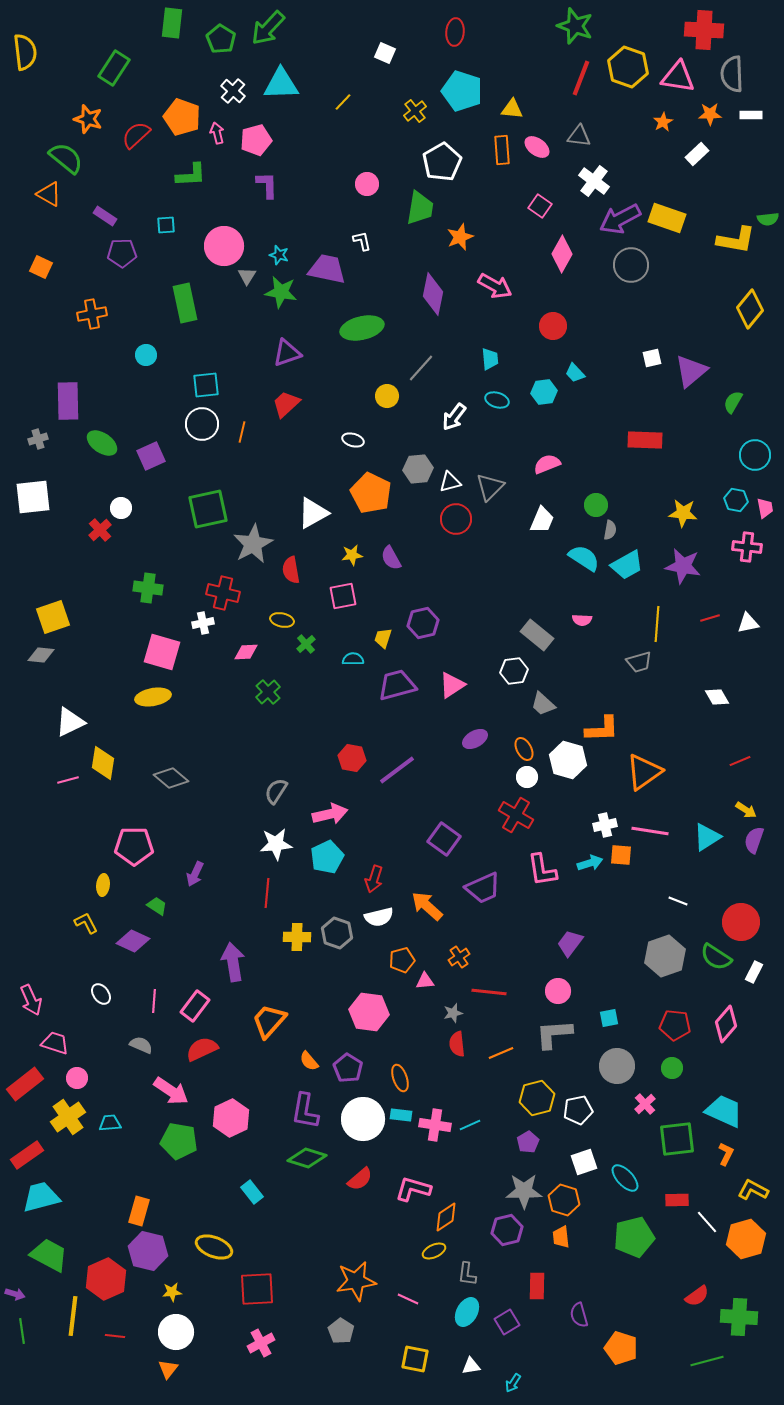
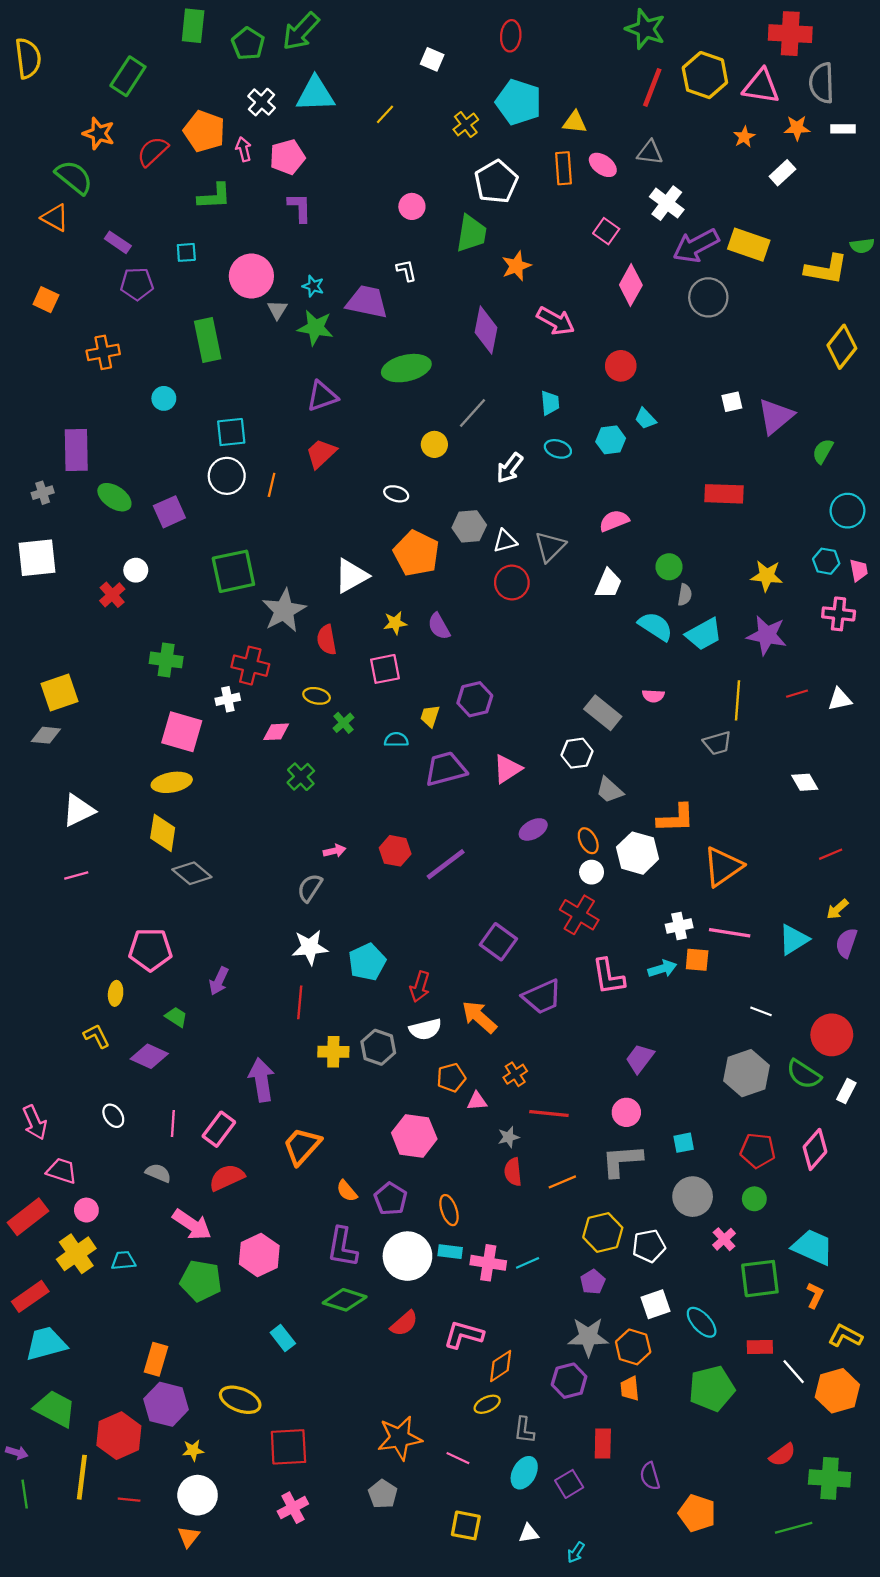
yellow diamond: (103, 763) -> (163, 833), moved
yellow arrow: (746, 810) -> (837, 909), turned 105
pink arrow: (330, 814) -> (334, 851), moved, size x0.6

